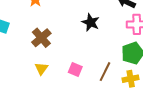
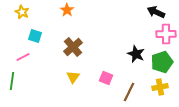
black star: (91, 22) -> (136, 54), moved
brown line: (105, 72) -> (129, 92), moved

